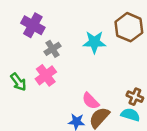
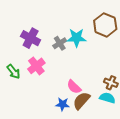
purple cross: (33, 25) -> (31, 38), moved
gray cross: (53, 49) -> (60, 43), moved

